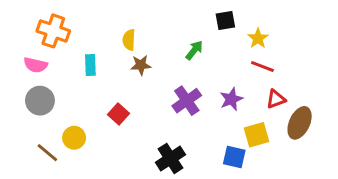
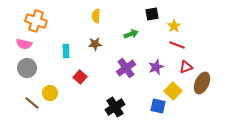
yellow semicircle: (129, 40) -> (96, 16), moved
green arrow: (194, 50) -> (131, 34), turned 32
cyan rectangle: (90, 65) -> (66, 51), moved
yellow square: (257, 135) -> (173, 91), turned -30

